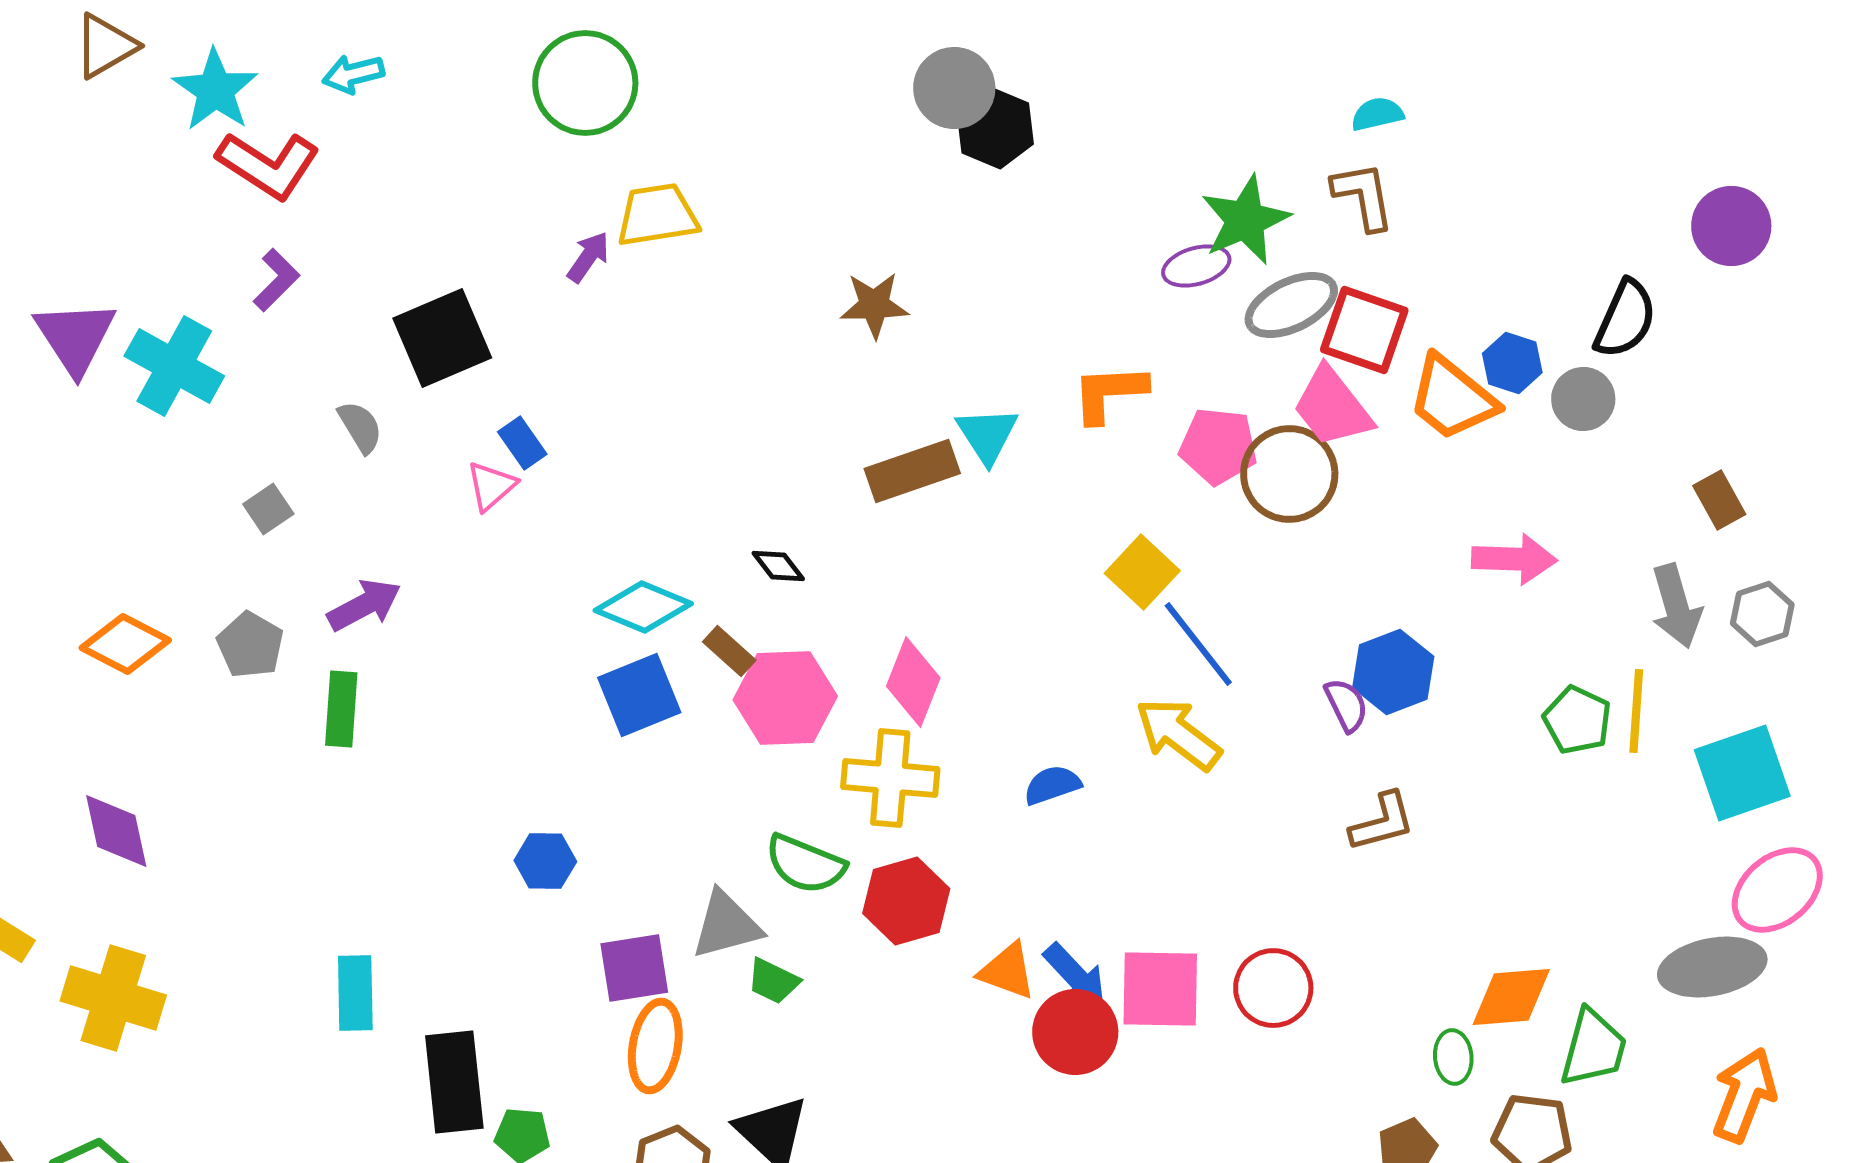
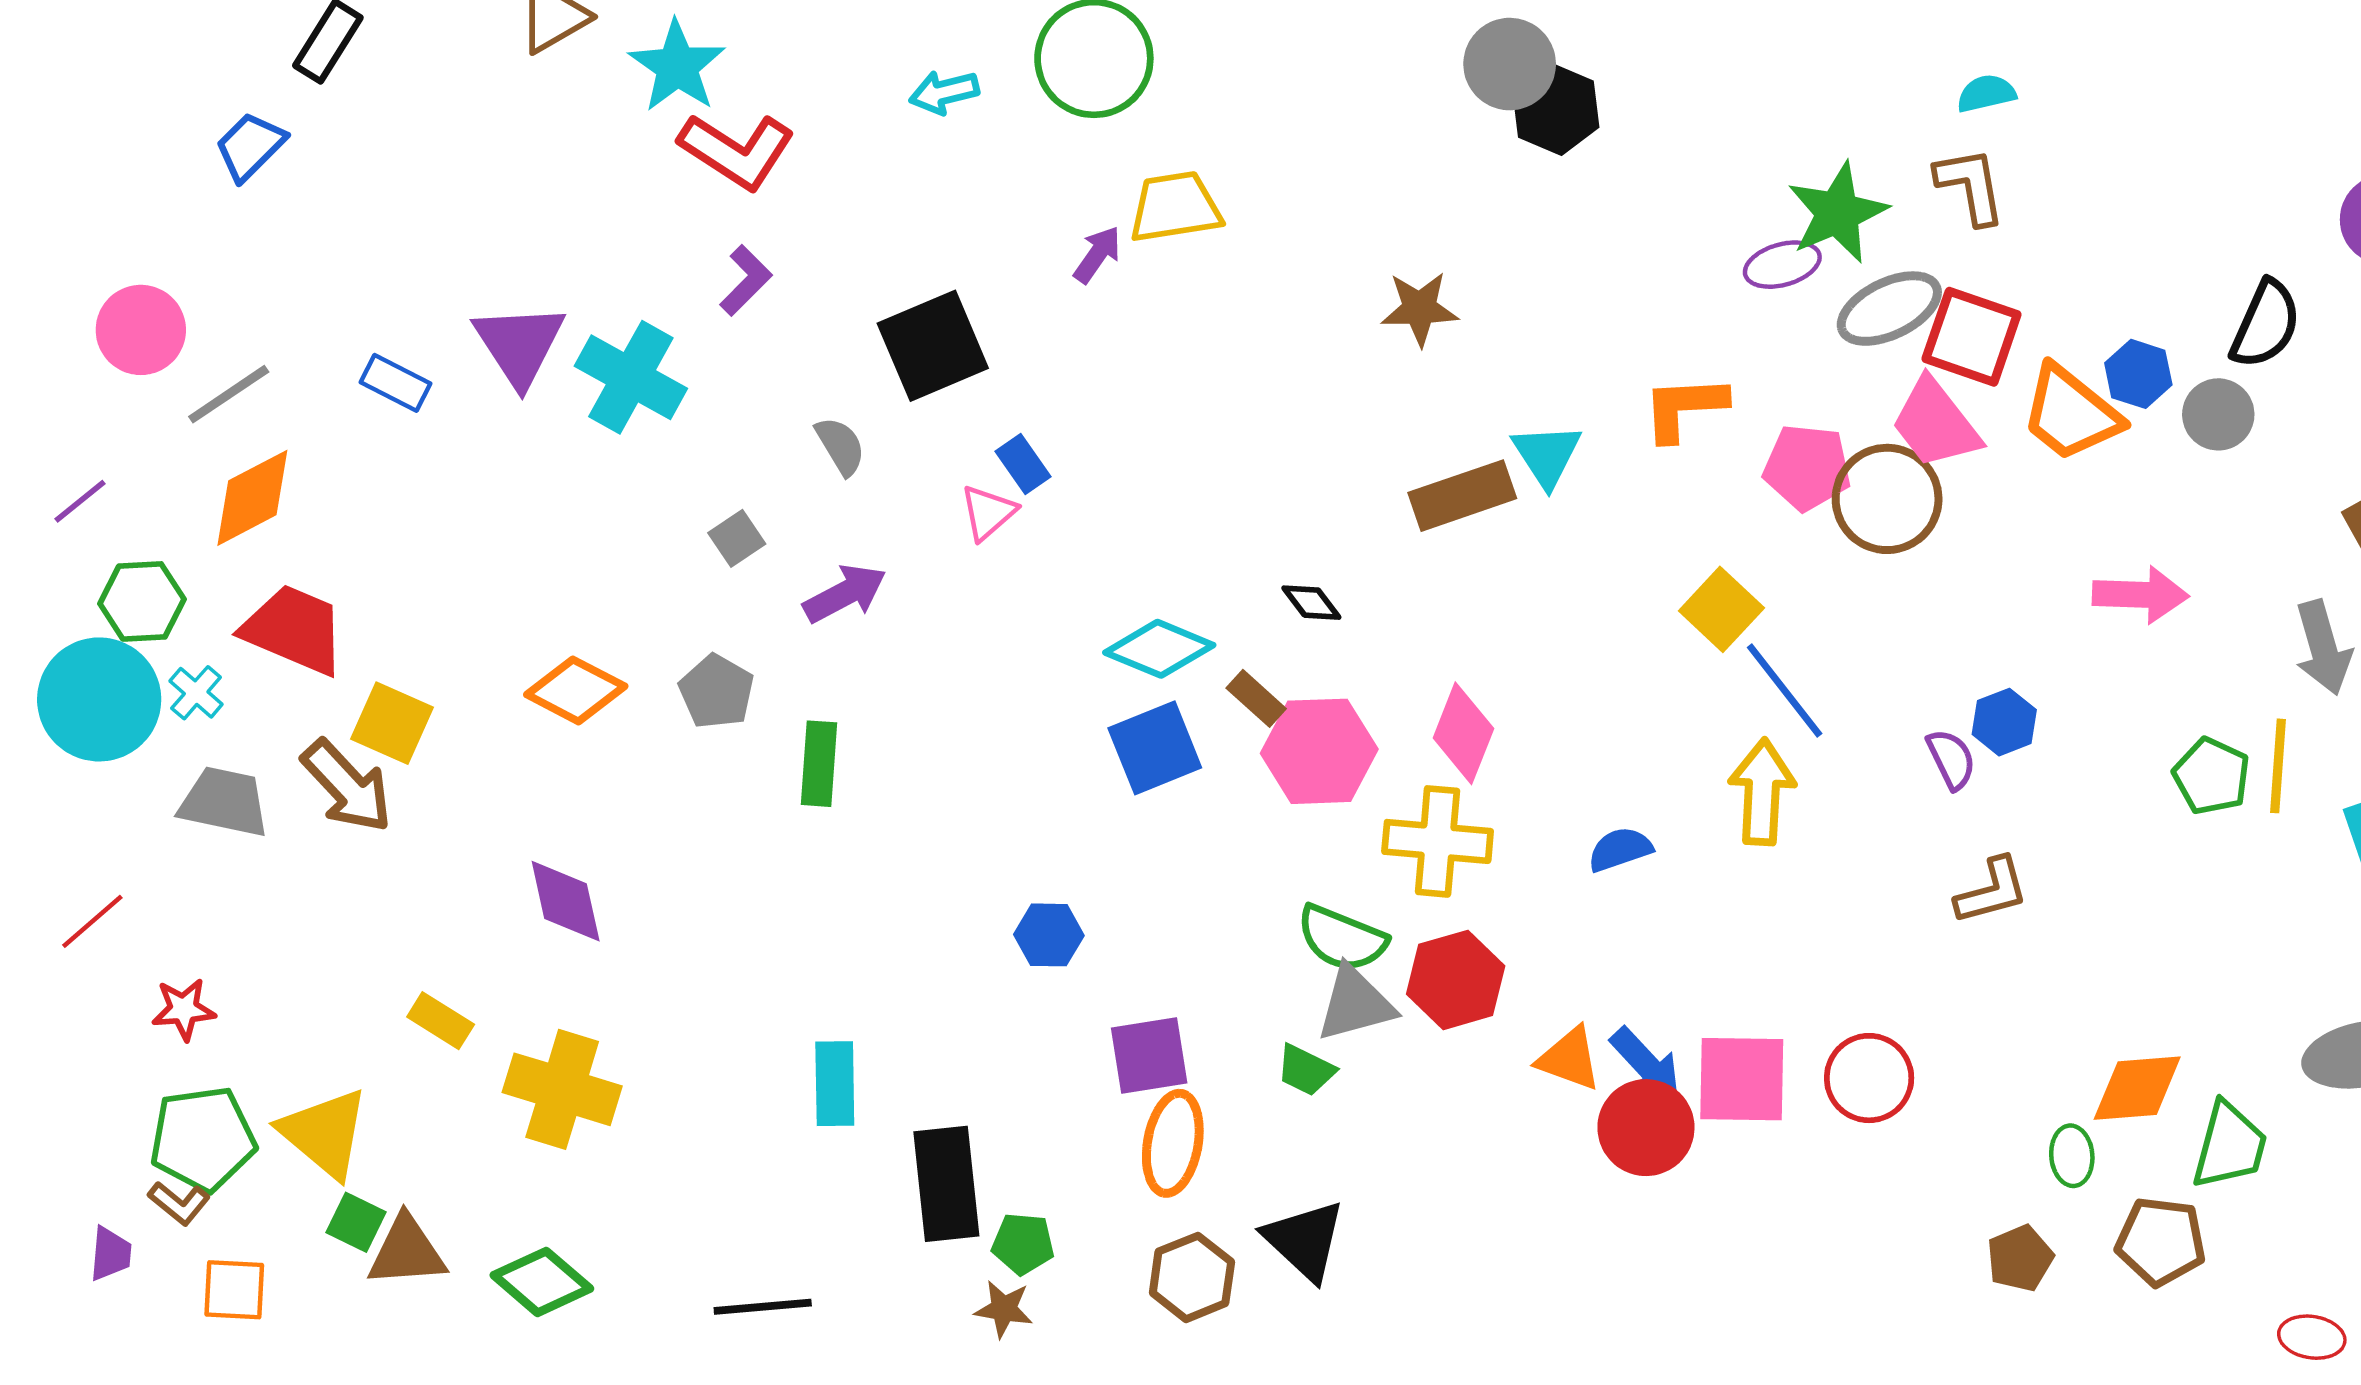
cyan arrow: (353, 74) -> (944, 92), moved
purple arrow: (364, 605) -> (845, 594), moved
blue hexagon: (1393, 672) -> (2004, 722), size x0.7
yellow arrow: (1178, 734) -> (1762, 792), turned 56
gray triangle: (726, 925) -> (1355, 1004), moved

